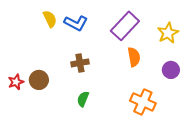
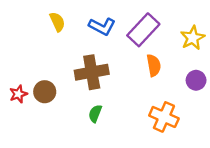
blue L-shape: (76, 23) -> (102, 26), moved
brown cross: (80, 63) -> (92, 72), size x1.6

